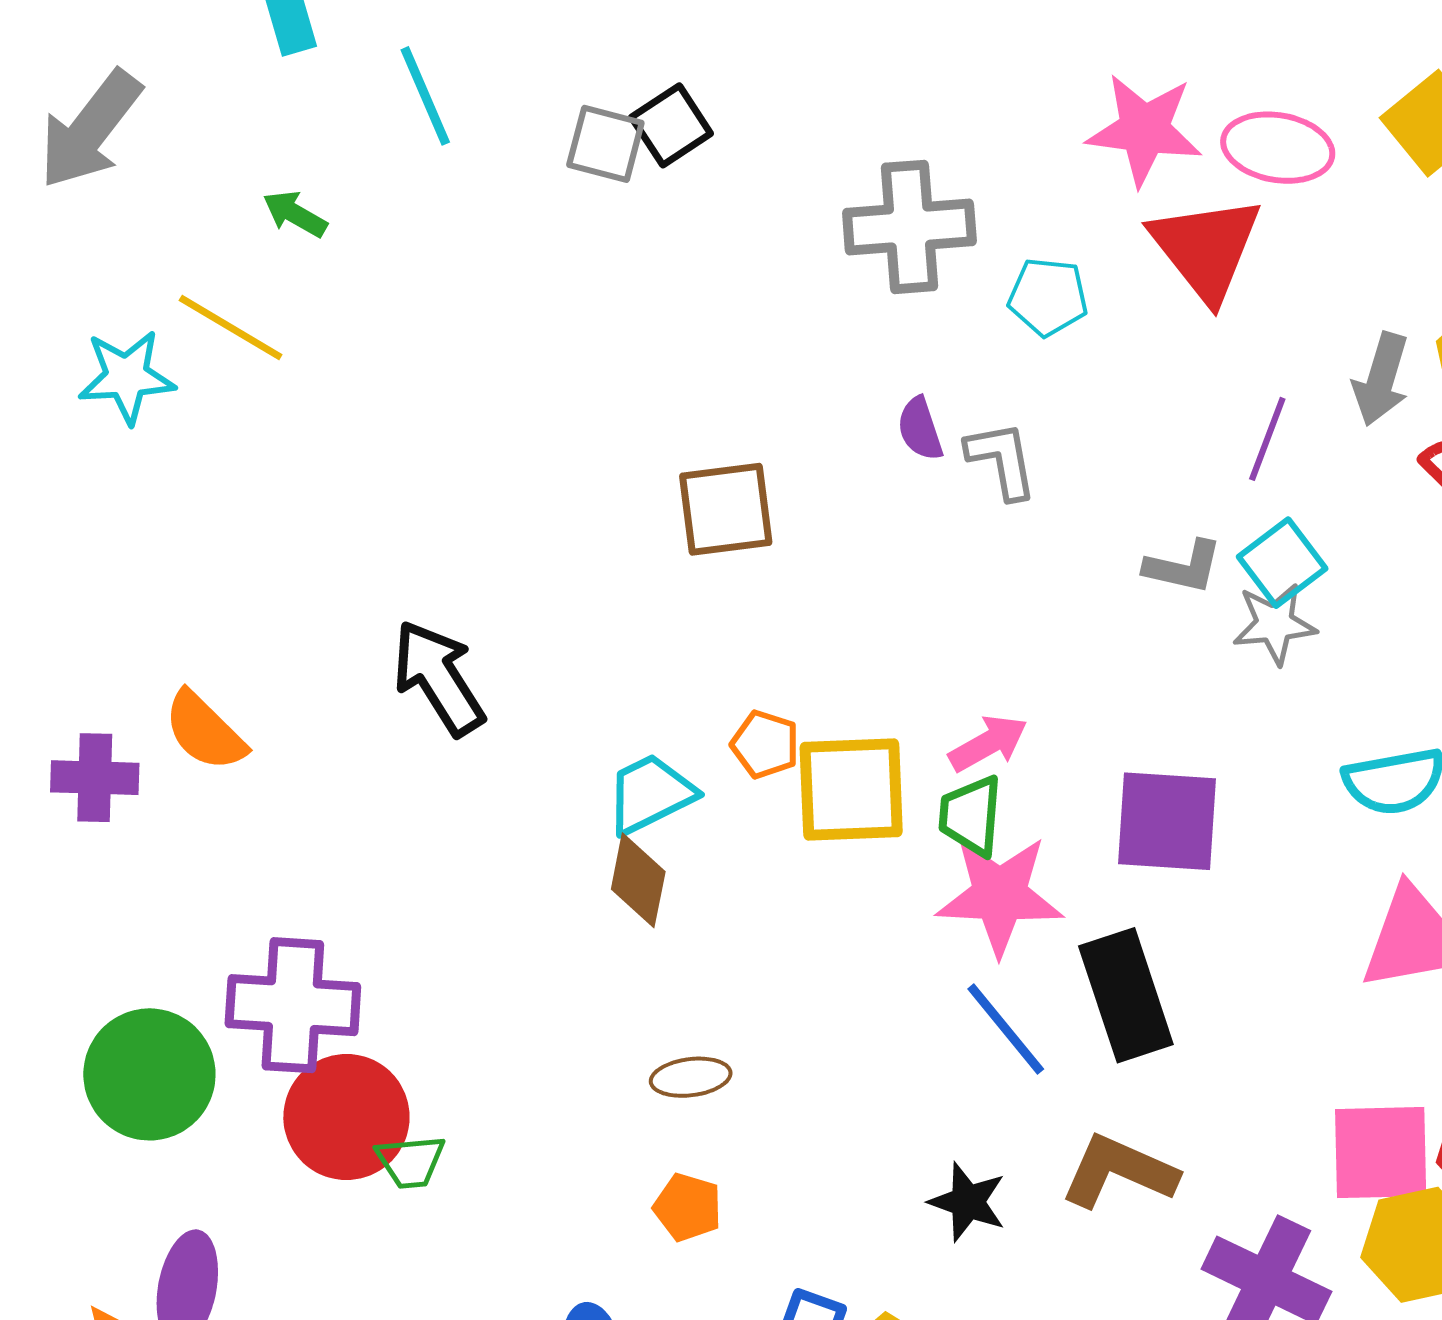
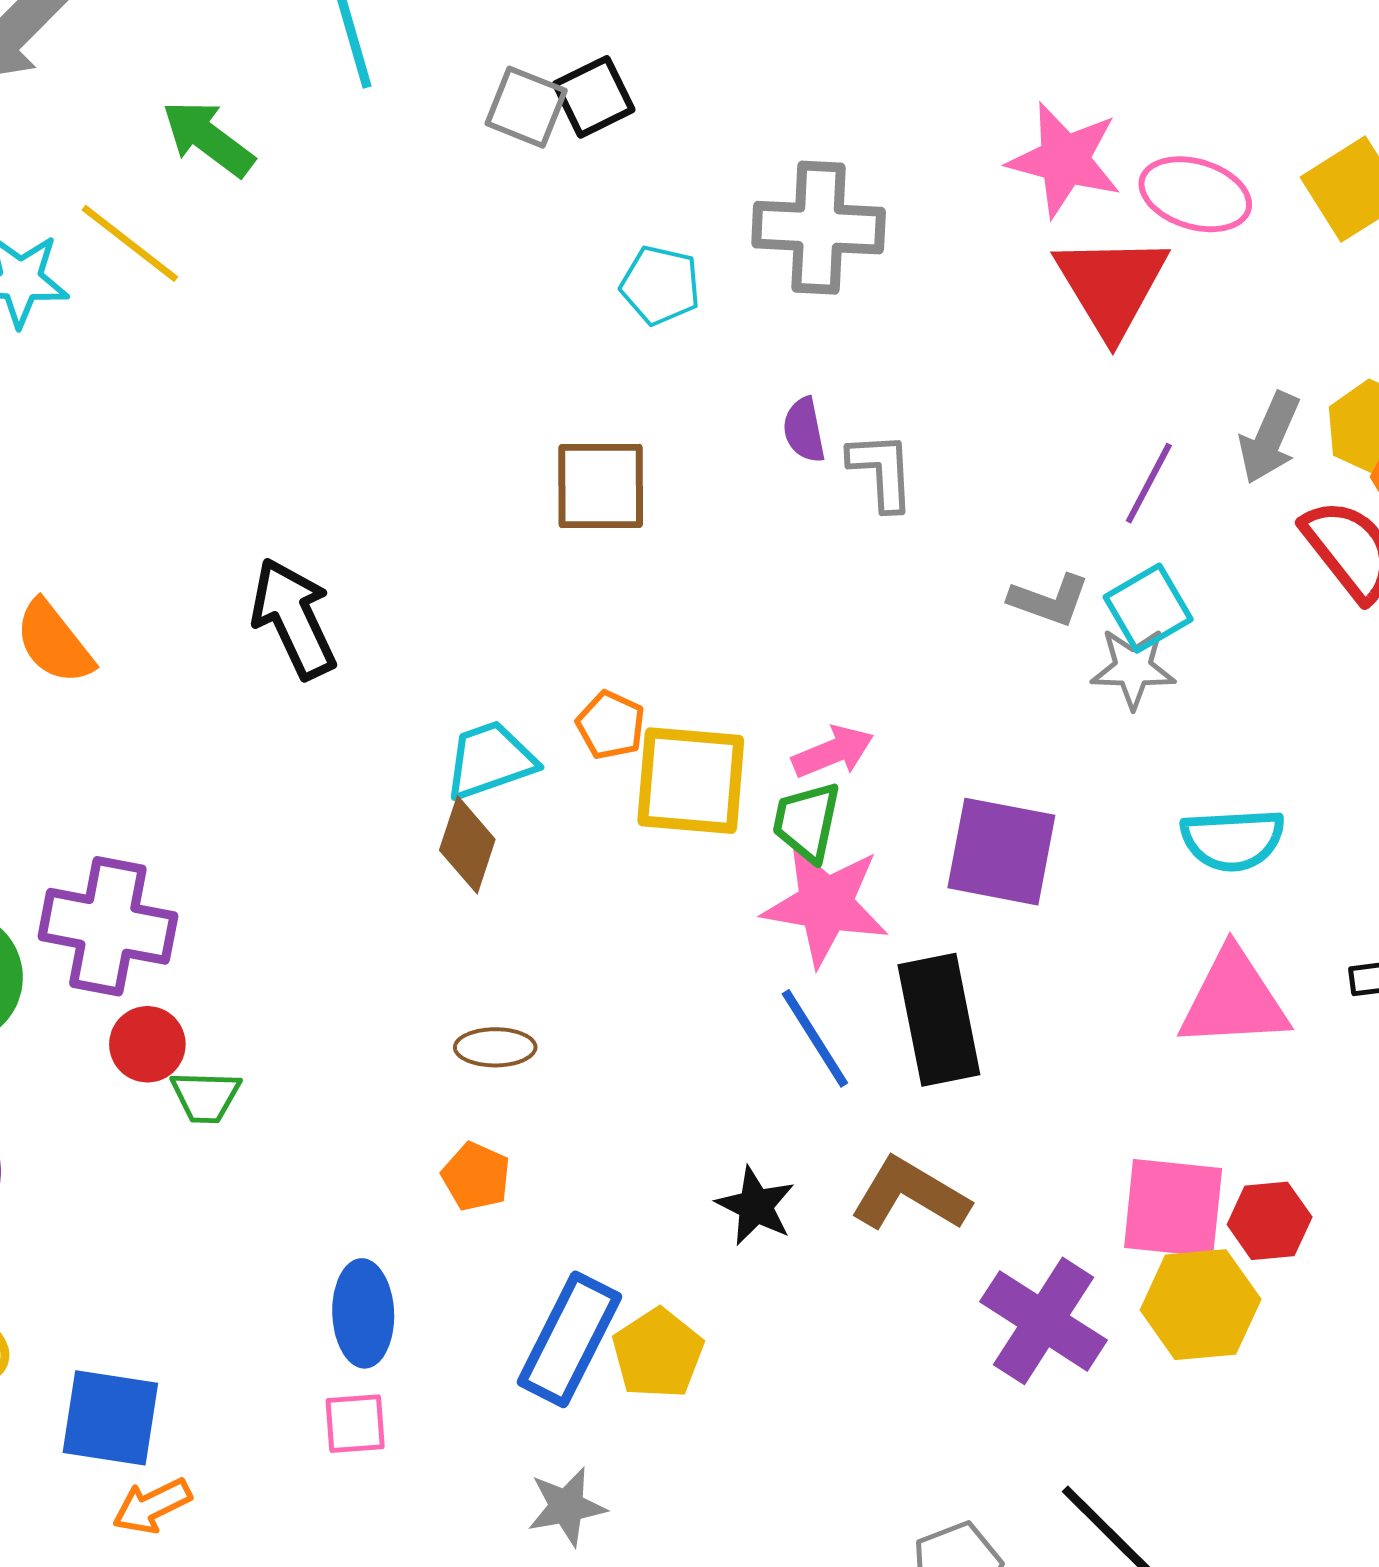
green arrow: (295, 214) -> (208, 138), size x1.5
cyan pentagon: (1048, 297) -> (660, 285), moved
red circle: (346, 1117) -> (147, 1044), size x0.6

